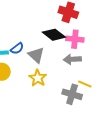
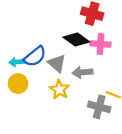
blue semicircle: (17, 48) -> (35, 56), size x1.5
gray arrow: (72, 59) -> (83, 72), moved

